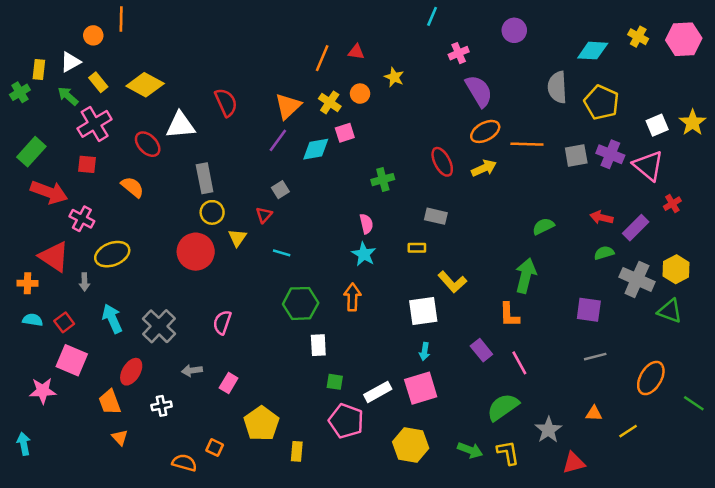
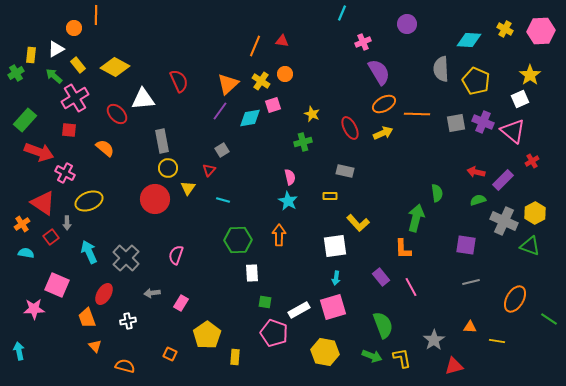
yellow star: (394, 77) -> (312, 114), moved
yellow star: (693, 123) -> (530, 75), moved
green semicircle: (543, 226) -> (437, 193), moved, turned 108
orange cross: (28, 283) -> (22, 224), turned -35
red square: (64, 322) -> (51, 237), moved
green semicircle: (503, 407) -> (383, 325), moved, turned 104
yellow line: (628, 431) -> (497, 341), turned 42
orange semicircle: (184, 463) -> (125, 366), moved

